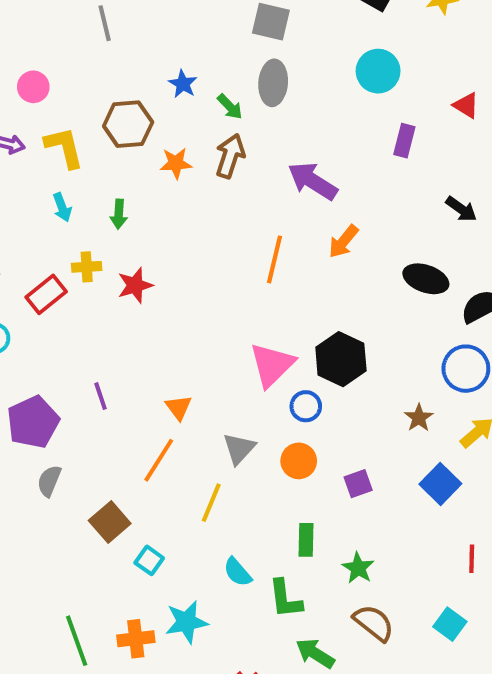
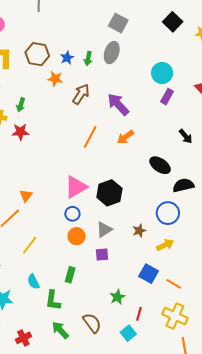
cyan circle: (378, 71) -> (162, 73), moved
blue star: (183, 84) -> (67, 58), moved
green arrow: (230, 107) -> (88, 59), turned 40
brown arrow: (230, 156) -> (81, 94), moved
green arrow: (119, 214) -> (21, 105), moved
blue circle: (306, 406) -> (72, 214), moved
gray triangle: (239, 448) -> (104, 230), moved
blue square: (440, 484) -> (149, 274), moved, turned -30
red line: (472, 559) -> (139, 314), moved
green star: (358, 568) -> (117, 297), moved

